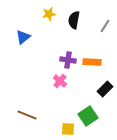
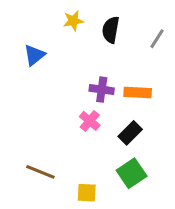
black rectangle: (105, 89) -> (130, 133), moved
yellow square: (68, 129) -> (87, 193), moved

